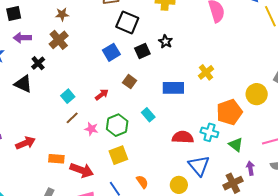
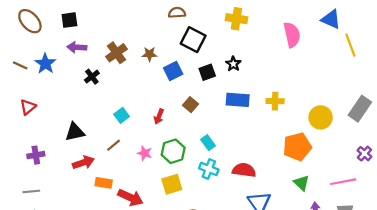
brown star: (62, 14) -> (150, 54), moved
yellow cross: (206, 72) -> (275, 101), turned 35
black triangle: (23, 84) -> (75, 132), moved, turned -42
blue rectangle: (173, 88) -> (238, 100), moved
yellow circle: (257, 94) -> (321, 117), moved
red arrow: (102, 95) -> (159, 116), turned 144
brown line: (72, 118) -> (114, 145), moved
cyan cross: (209, 132) -> (209, 169), moved
red arrow: (25, 143) -> (83, 163), moved

